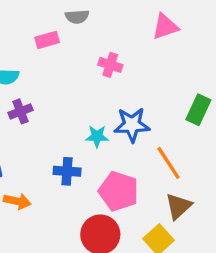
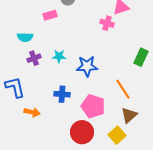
pink cross: (110, 65) -> (107, 23), moved
blue star: (132, 125) -> (87, 66), moved
cyan star: (97, 136) -> (59, 56), moved

